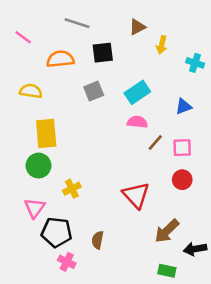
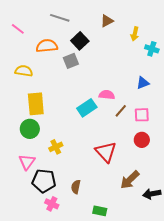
yellow arrow: (162, 45) -> (135, 34), moved
black square: (103, 53) -> (80, 41), turned -36
gray square: (94, 91) -> (71, 61), moved
cyan rectangle: (137, 92) -> (87, 108), moved
green rectangle: (167, 271) -> (100, 211), moved

